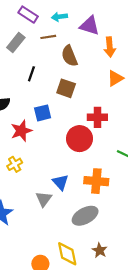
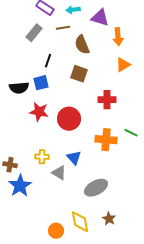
blue square: (43, 113) -> (41, 83), moved
red star: (21, 131) -> (39, 112), turned 30
red circle: (80, 139) -> (69, 119), moved
yellow cross: (15, 164) -> (42, 157), moved, turned 32
orange cross: (96, 181) -> (106, 140), moved
gray triangle: (44, 199) -> (59, 173), turned -35

